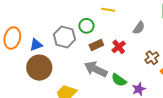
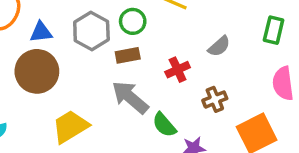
brown rectangle: (96, 45) -> (128, 55), moved
brown cross: (152, 58) -> (215, 99), moved

